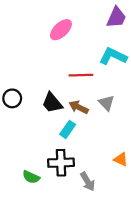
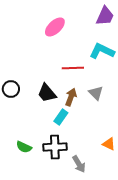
brown arrow: (79, 107) -> (71, 97), turned 84
green semicircle: (31, 177) -> (24, 147), moved

